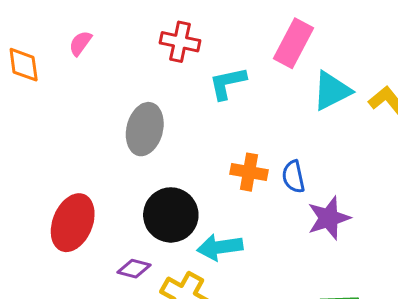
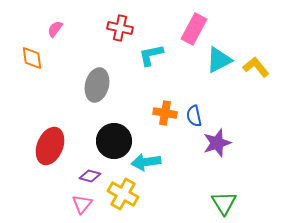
orange diamond: (24, 65) -> (32, 58), moved

